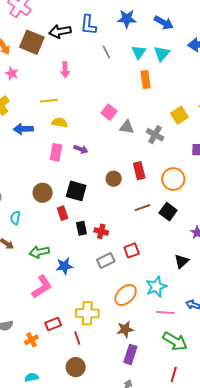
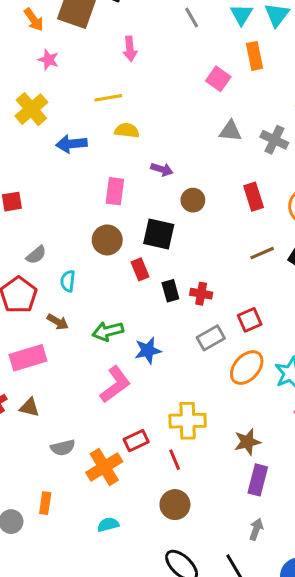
pink square: (109, 112) -> (218, 79), moved
pink rectangle: (56, 152) -> (115, 191), moved
brown circle: (114, 179) -> (193, 200), moved
orange ellipse: (126, 295) -> (247, 368), moved
orange cross: (31, 340) -> (104, 467), size x1.6

